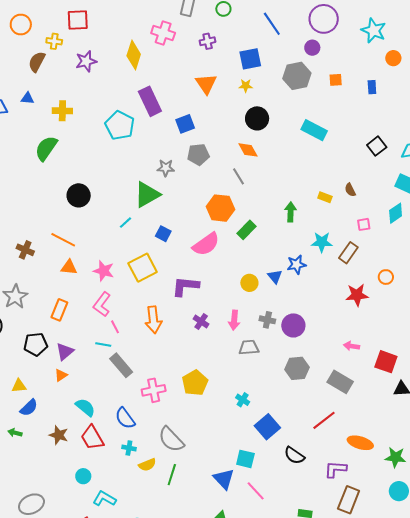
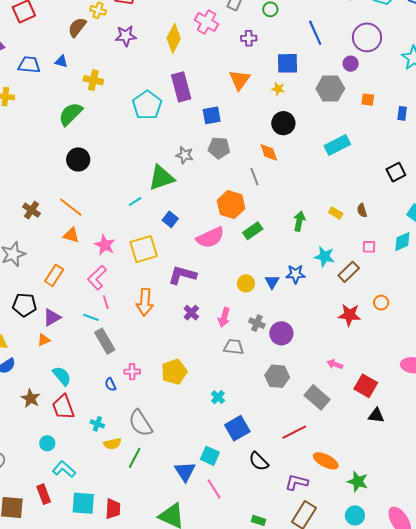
cyan rectangle: (314, 130) -> (337, 145), turned -65
black circle: (79, 195) -> (78, 159), moved
pink cross: (154, 390) -> (132, 372), size x0.7
blue semicircle: (125, 418) -> (110, 384), moved, size x0.6

